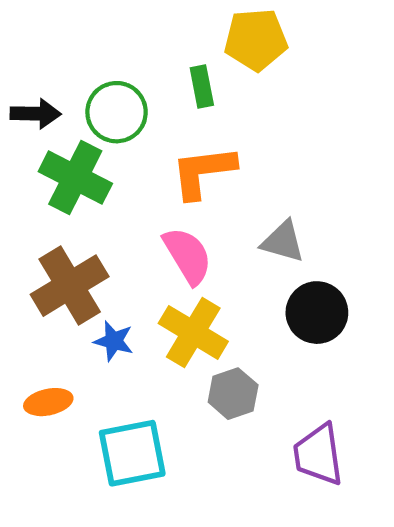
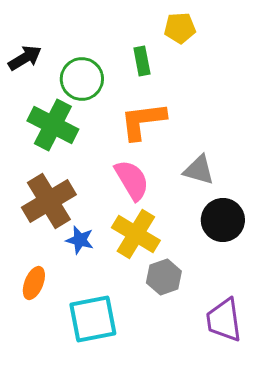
yellow pentagon: (256, 40) -> (180, 28), size x0.7
black arrow: (36, 114) -> (25, 58), moved, turned -32
orange ellipse: (48, 402) -> (34, 283), turned -56

